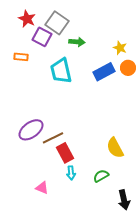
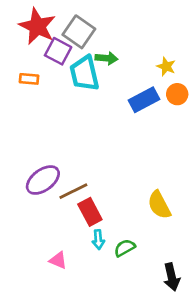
red star: (27, 19) -> (37, 26), size x1.5
cyan trapezoid: (61, 71) -> (84, 73), moved
green semicircle: (101, 176) -> (125, 248), moved

